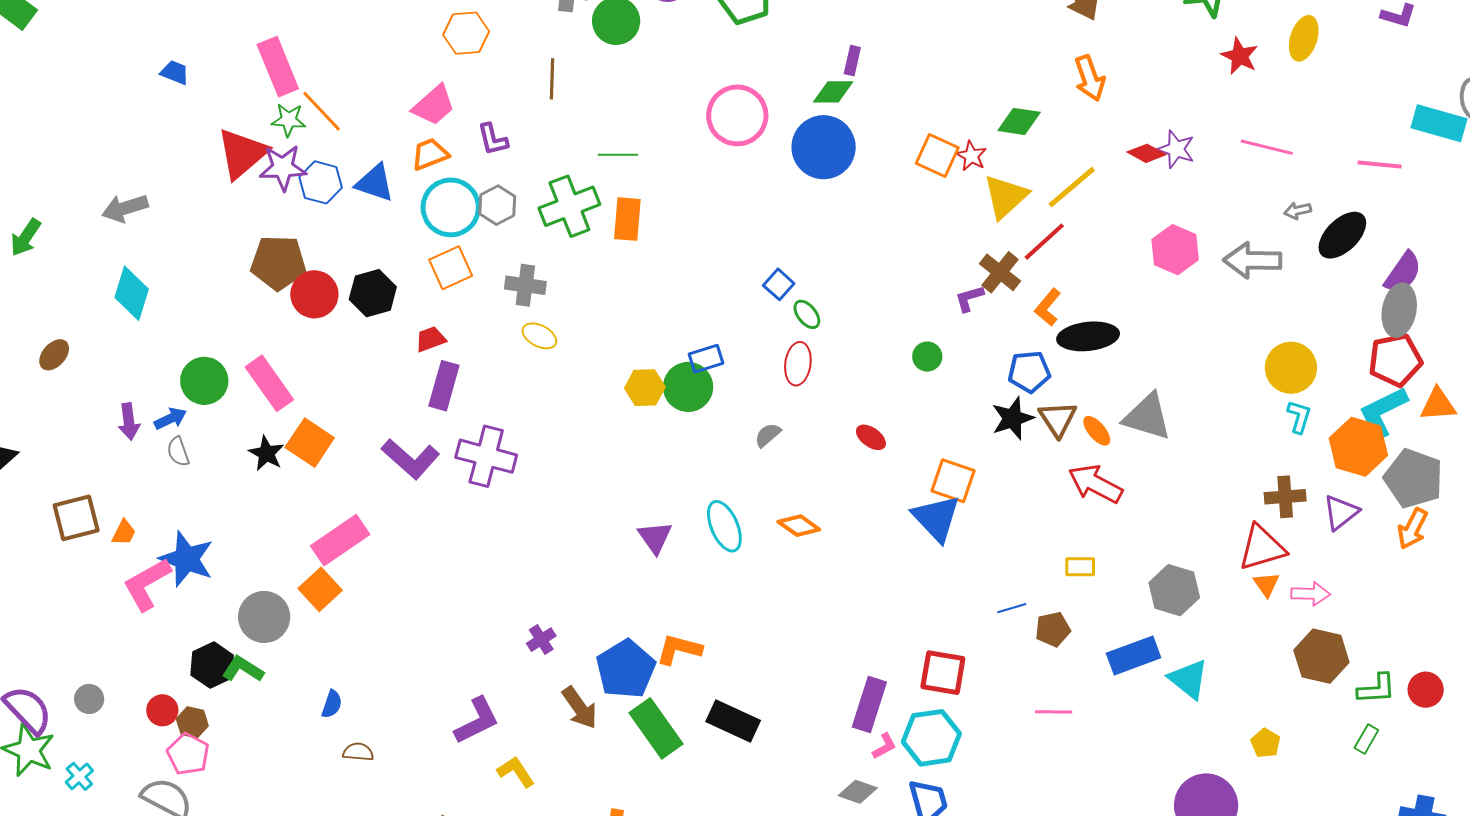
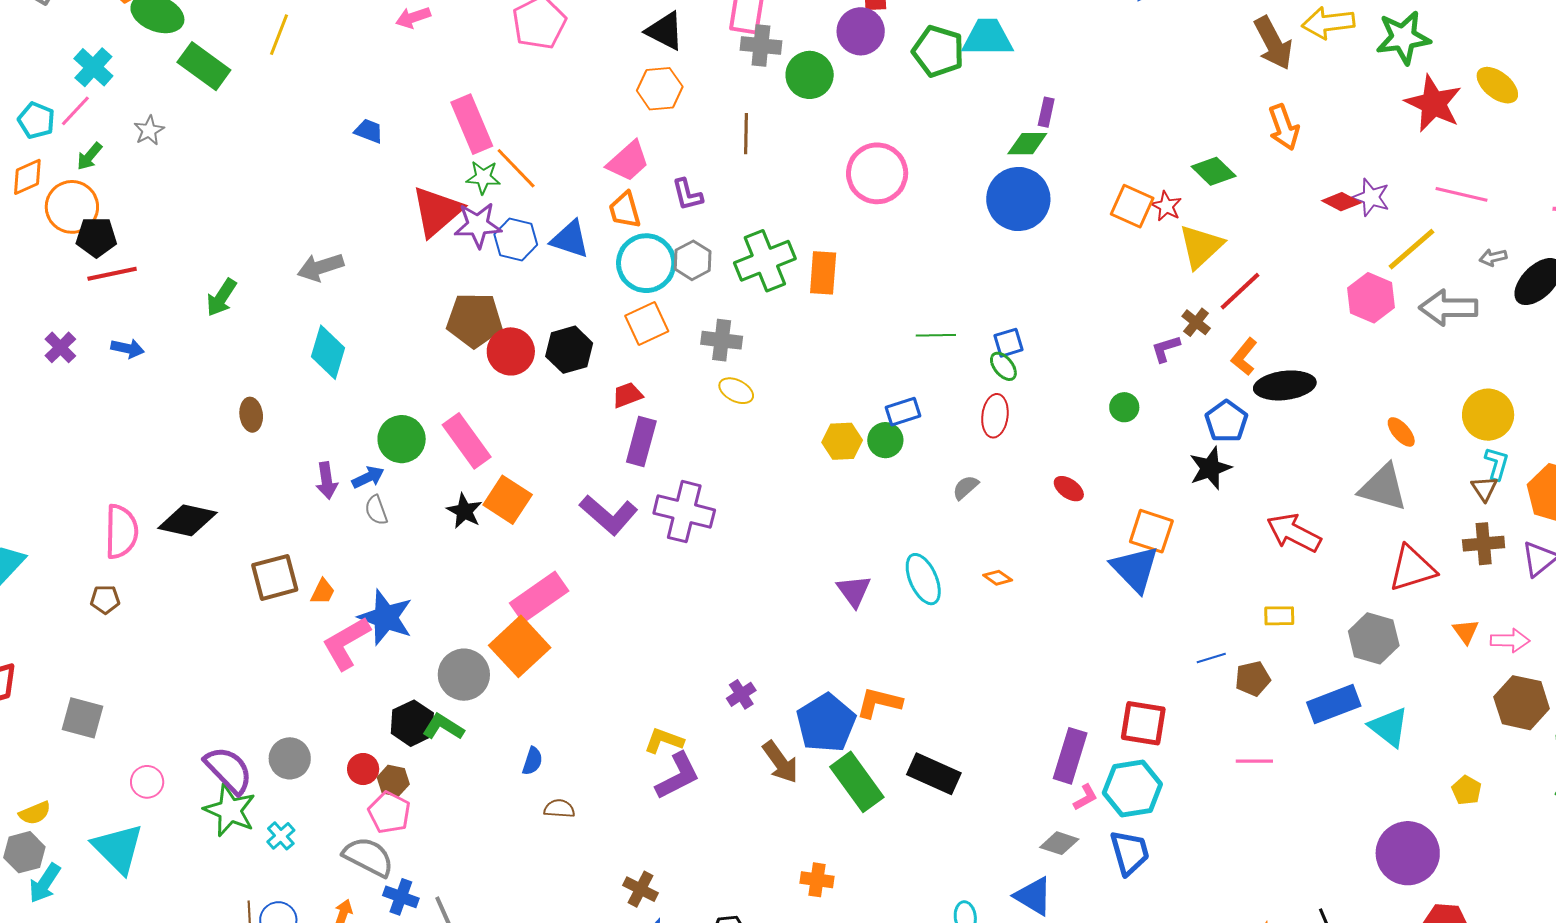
yellow ellipse: (1304, 38) -> (1497, 85), turned -69
red star: (1240, 56) -> (1433, 104), size x1.5
pink circle: (737, 115) -> (877, 173), moved
green diamond: (1019, 121) -> (1214, 171), turned 36
orange trapezoid: (430, 154) -> (625, 210), turned -84
green line: (618, 155) -> (936, 335), moved
yellow line: (1072, 187) -> (1411, 249), moved
brown cross: (1000, 272) -> (1196, 322), size x0.7
blue square: (779, 284) -> (1009, 343), moved, turned 32
brown ellipse: (54, 355) -> (251, 415), turned -48
blue pentagon: (1029, 372) -> (1226, 421), turned -30
green circle: (688, 387) -> (885, 440), size x0.7
gray triangle: (1147, 417) -> (1383, 488), moved
brown triangle: (1058, 419) -> (1484, 489), moved, size x0.7
orange ellipse: (1097, 431) -> (1401, 432), moved
orange diamond: (799, 526) -> (998, 578), size x0.7
red triangle: (1262, 548) -> (1412, 568), moved
orange square: (320, 589) -> (520, 646), size x1.4
gray circle: (89, 699) -> (290, 758), size x1.4
yellow L-shape: (516, 772) -> (664, 741), moved, turned -36

